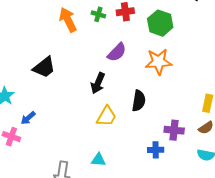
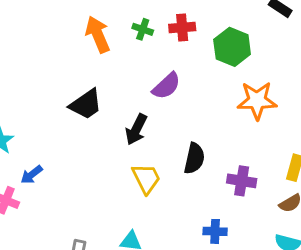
orange star: (159, 62) -> (257, 100), moved
black trapezoid: (44, 67) -> (86, 104), moved
yellow trapezoid: (107, 116) -> (146, 178), turned -60
purple cross: (174, 130) -> (242, 181), moved

